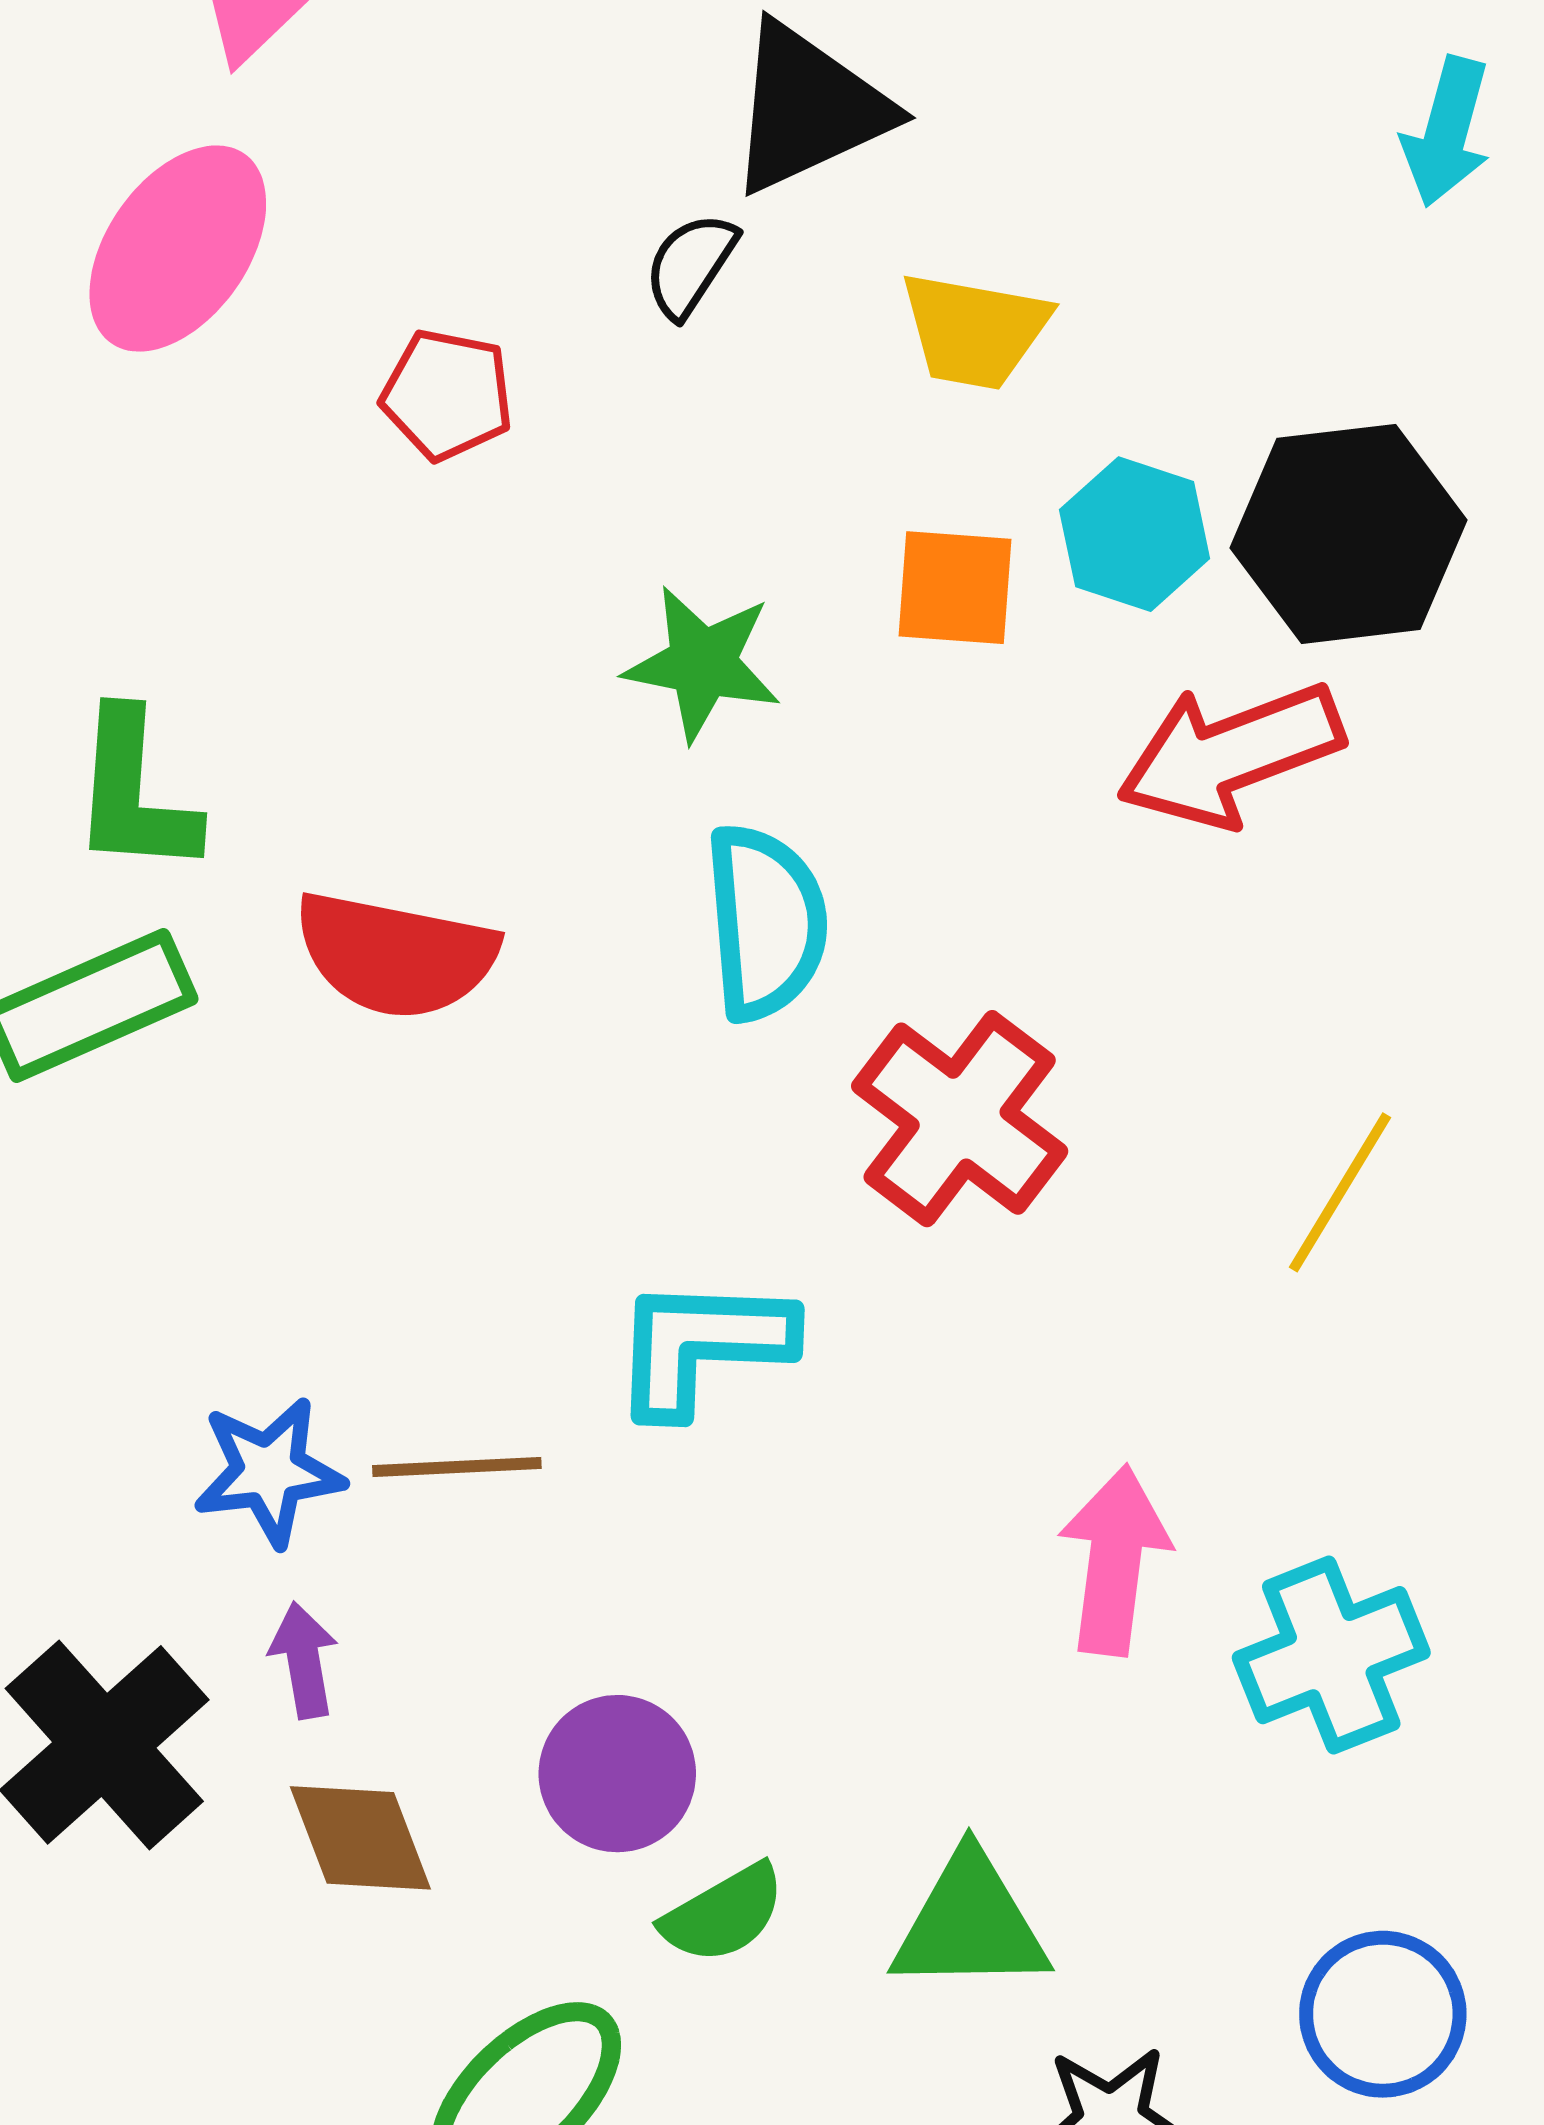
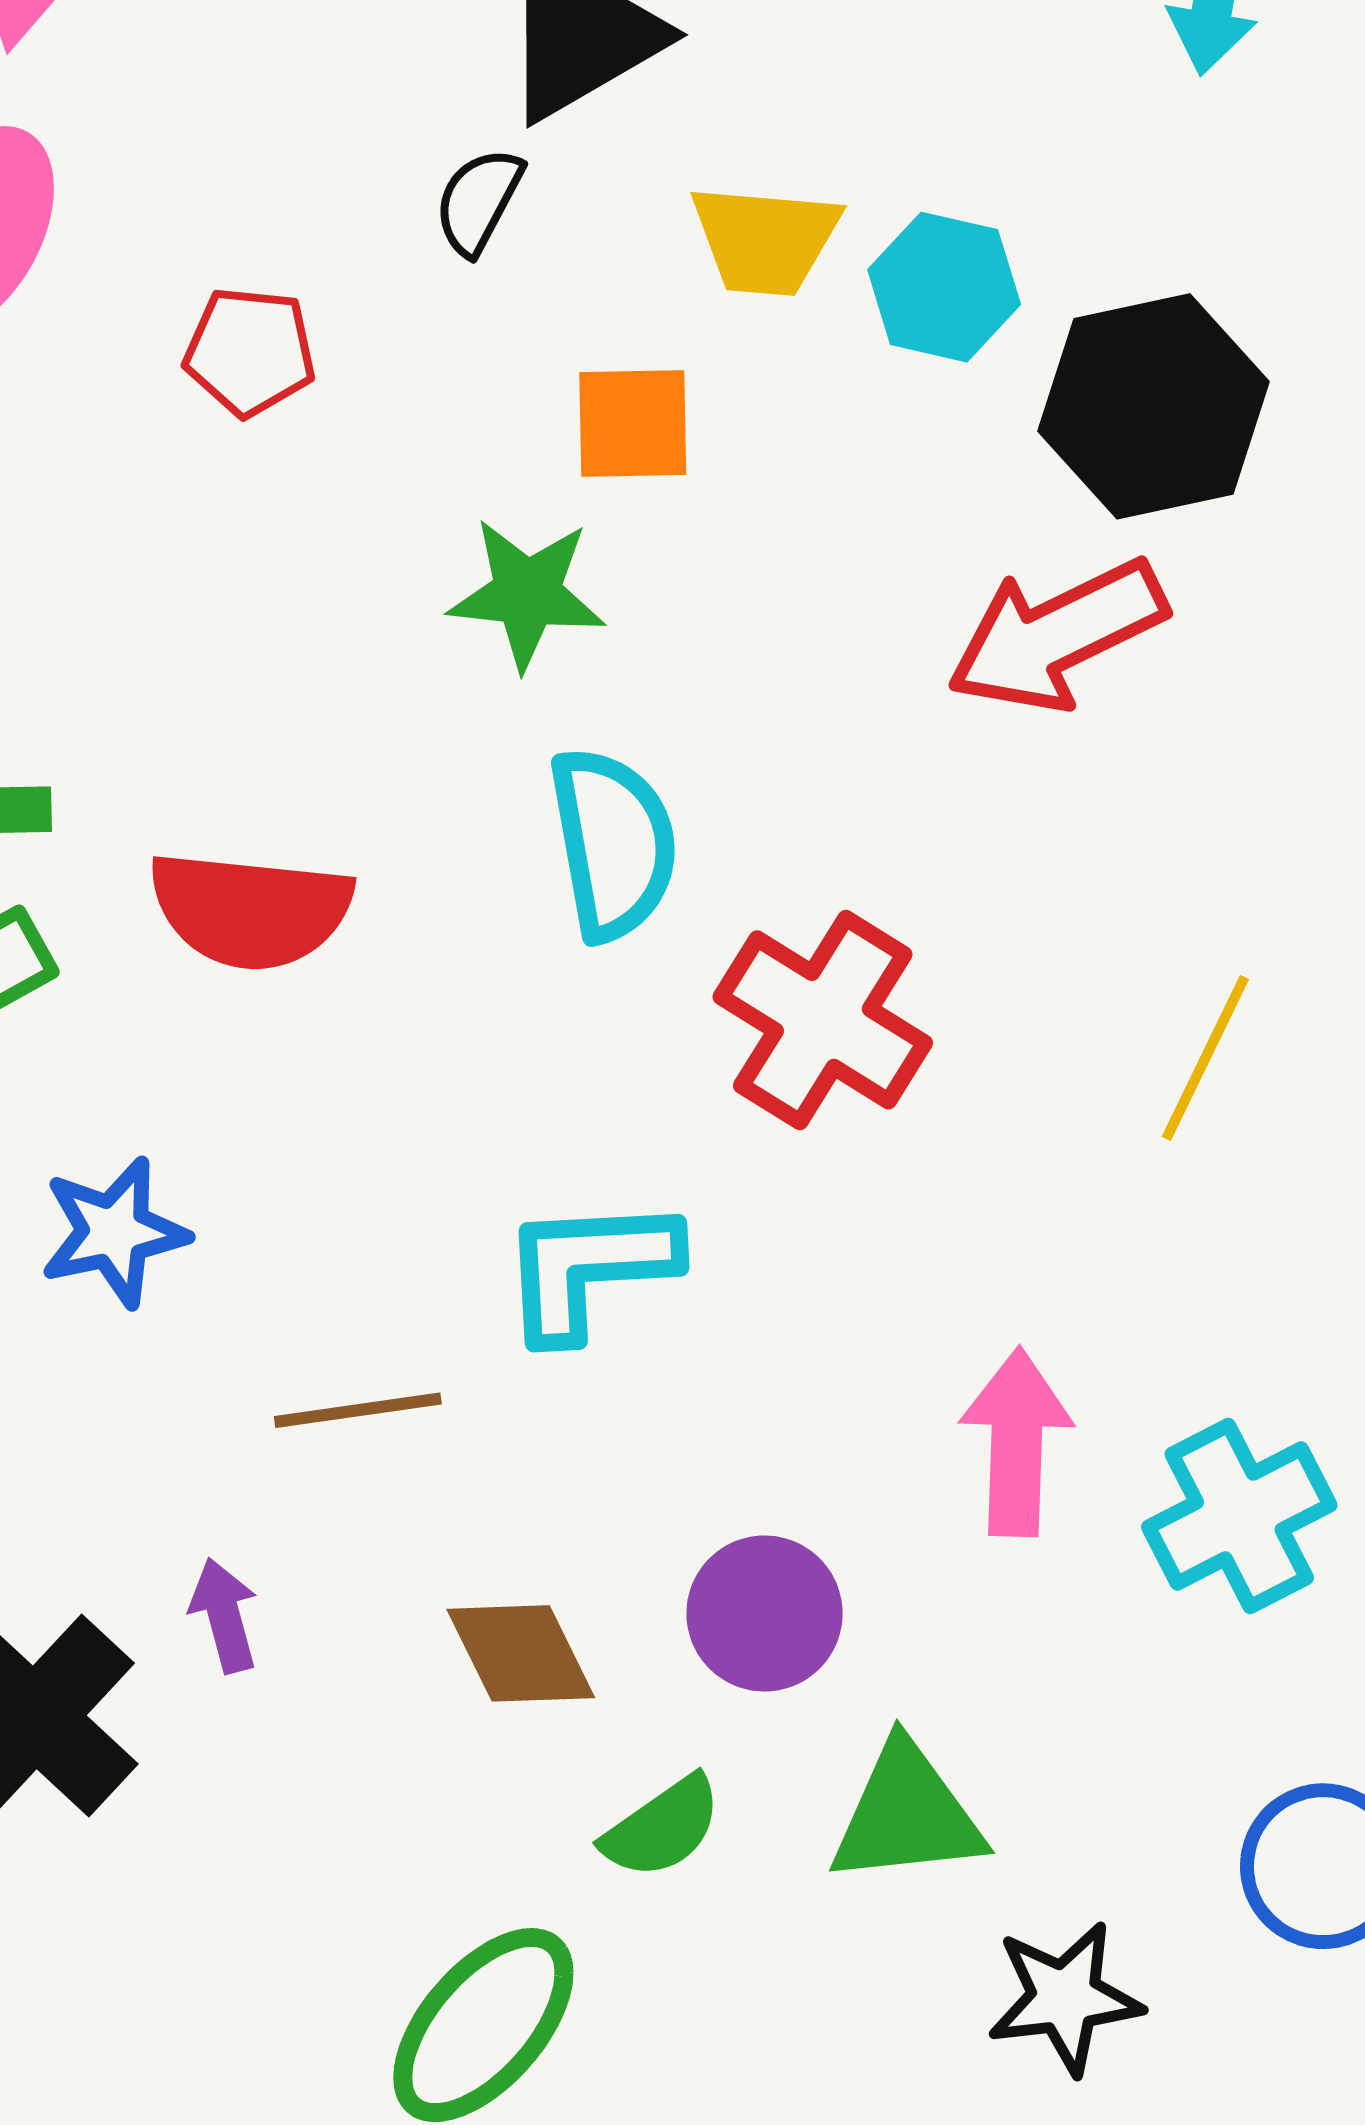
cyan hexagon: (1135, 534) -> (944, 287), moved
orange square: (955, 588) -> (633, 424), moved
blue star: (269, 1472) -> (114, 1232), moved
purple circle: (617, 1774) -> (764, 1613), moved
brown diamond: (360, 1838) -> (521, 1653), moved

